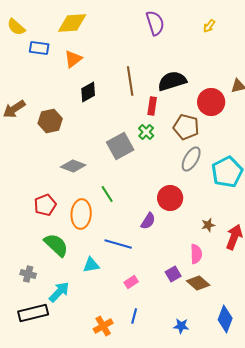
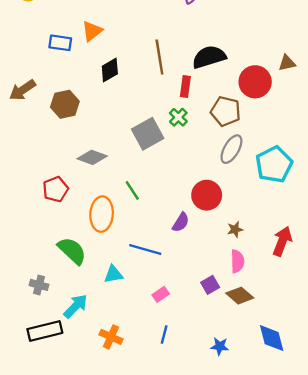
blue rectangle: (39, 48) -> (60, 43), moved
red pentagon: (45, 205) -> (56, 189), moved
brown star: (208, 225) -> (235, 229), moved
blue diamond: (225, 319) -> (272, 338), turned -36
orange cross: (103, 326) -> (111, 337), moved, turned -36

